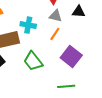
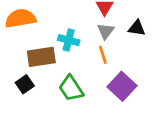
gray triangle: (56, 16) -> (106, 31), turned 48
orange line: (55, 34) -> (103, 55), turned -56

